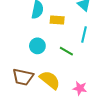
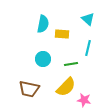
green line: (66, 51) -> (71, 64), turned -40
yellow semicircle: (50, 80) -> (66, 87), moved, turned 95

